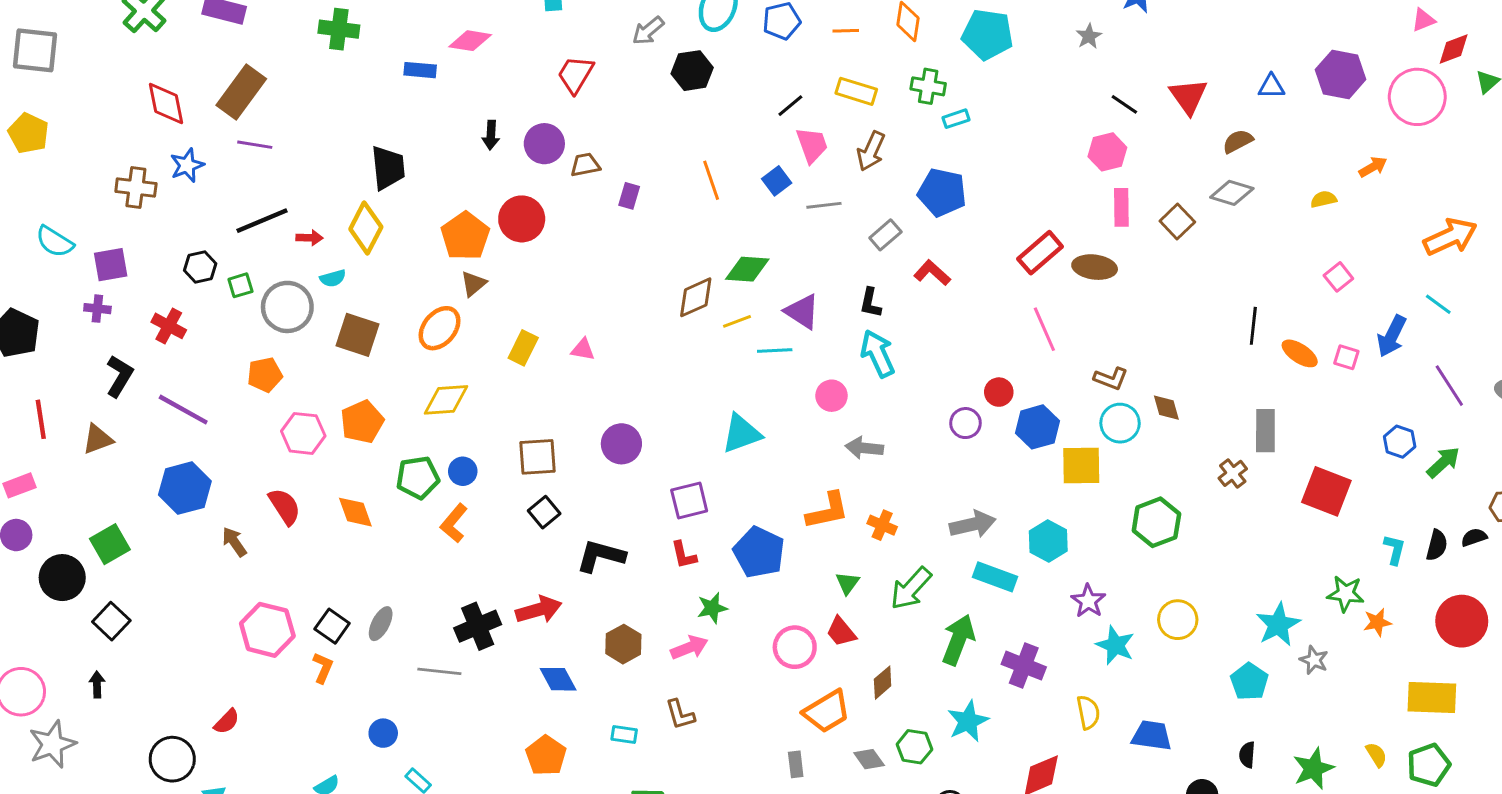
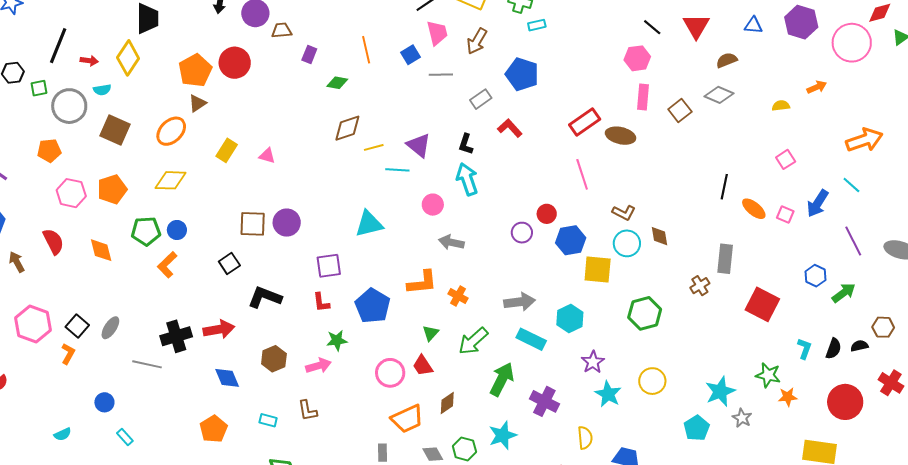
black line: (262, 221) -> (58, 46), turned -51
green diamond: (747, 269) -> (337, 83), moved, size x0.7
brown square: (538, 457) -> (253, 224), moved

